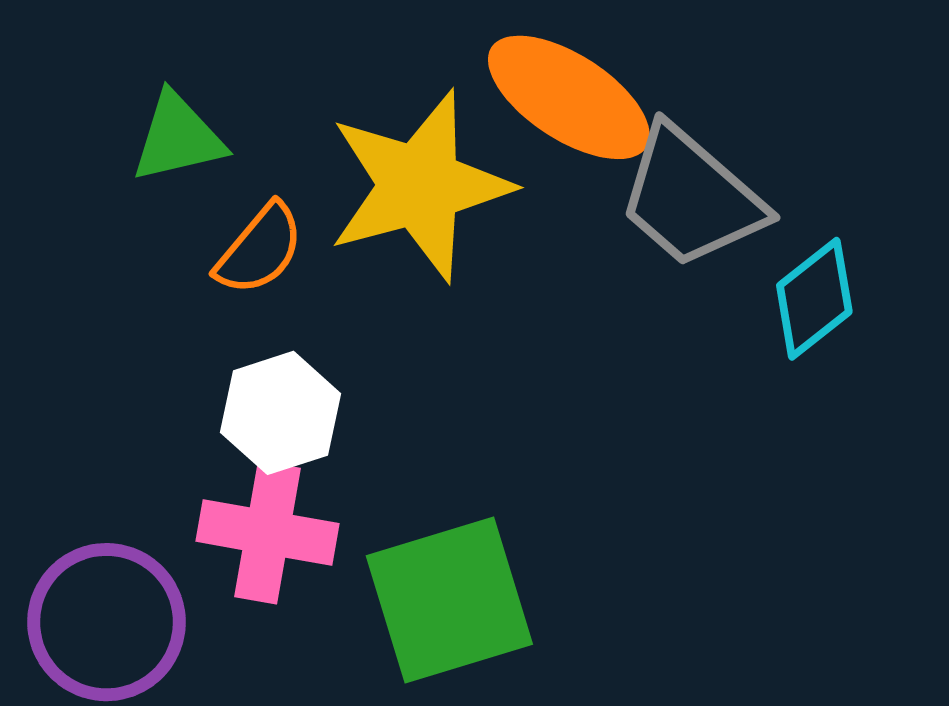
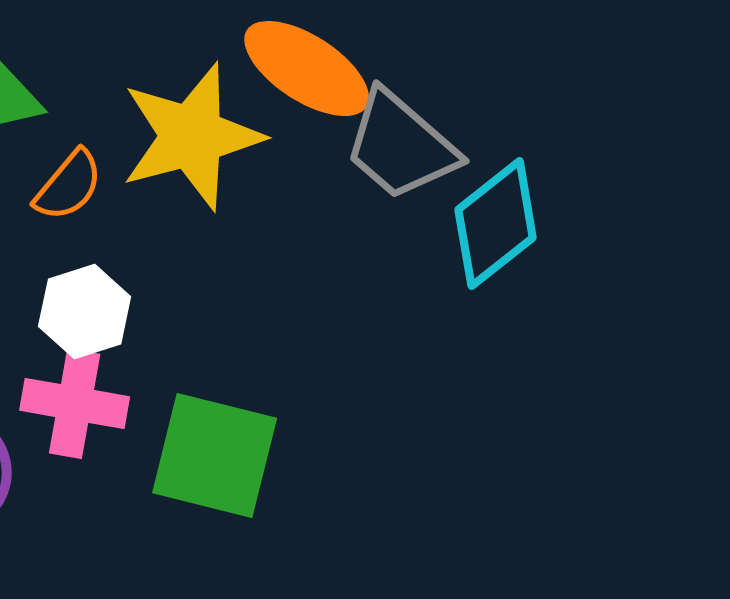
cyan diamond: (814, 299) -> (496, 224), size x1.4
green square: (449, 600) -> (215, 456), turned 31

